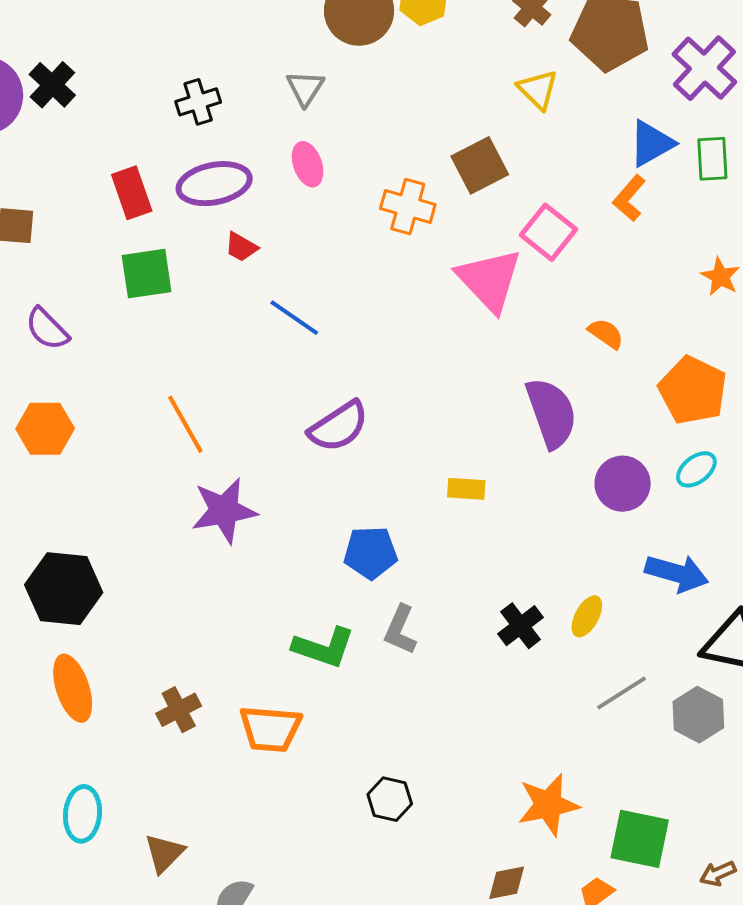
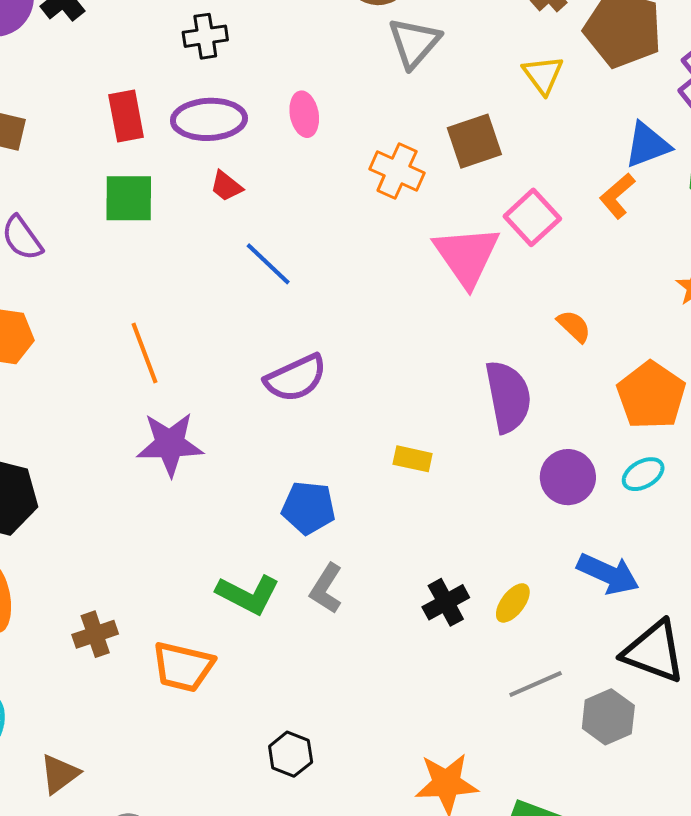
gray triangle: (305, 88) -> (414, 43), moved, size x1.4

